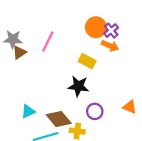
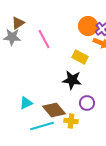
pink line: (48, 41) -> (44, 39), turned -54
brown triangle: (19, 52) -> (18, 23), moved

